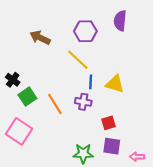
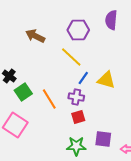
blue line: (91, 82) -> (83, 78), turned 32
red square: (109, 123) -> (78, 117), moved

